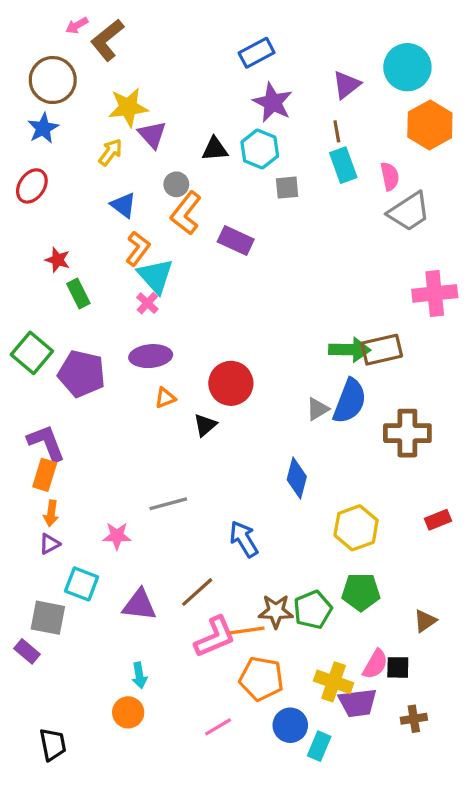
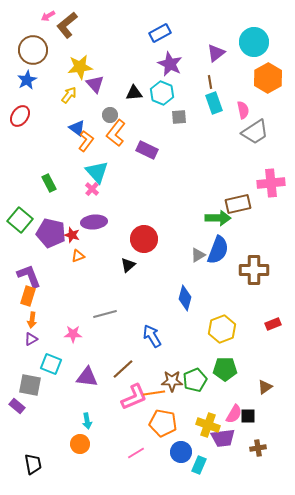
orange L-shape: (138, 249) -> (86, 141), moved
red star: (58, 260) -> (72, 235), moved
brown rectangle: (382, 350) -> (238, 204), moved
orange triangle: (165, 398) -> (78, 256), moved

